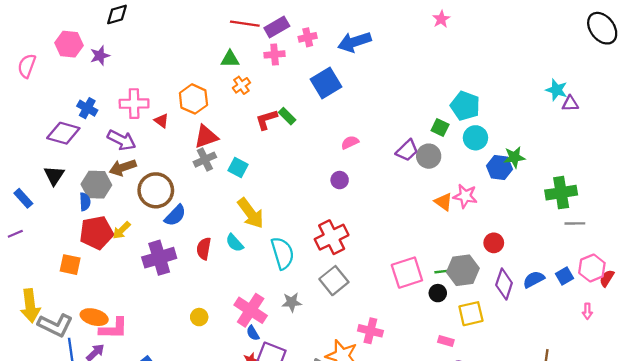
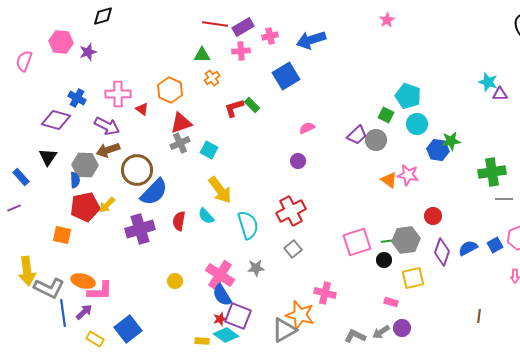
blue semicircle: (175, 215) -> (154, 192), size x1.4
gray square: (334, 281) -> (293, 249), size x0.7
blue semicircle: (253, 333) -> (222, 295), size x1.6

